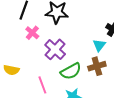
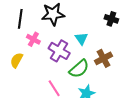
cyan triangle: (99, 45) -> (81, 39), moved
yellow semicircle: (11, 70) -> (16, 60), moved, turned 119

